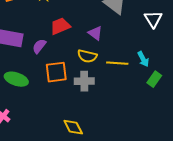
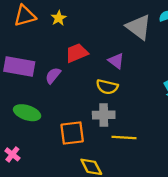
yellow line: (117, 63) -> (124, 138), moved
orange square: (56, 72) -> (72, 133), moved

